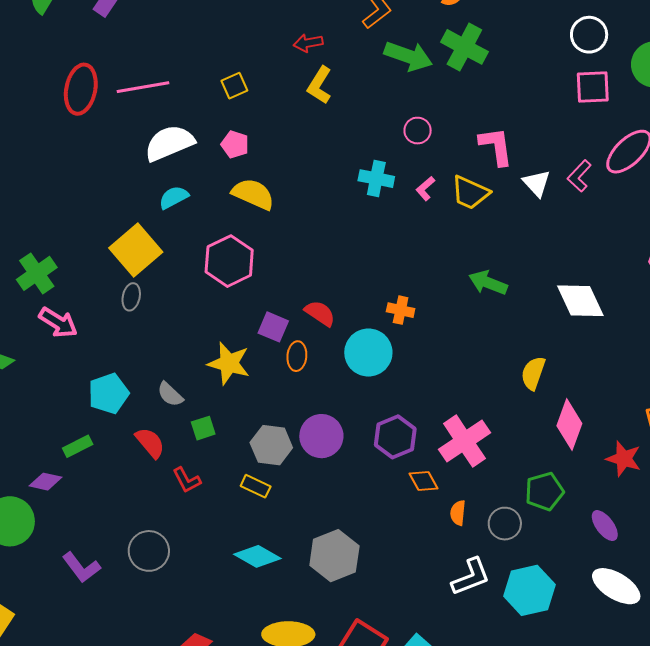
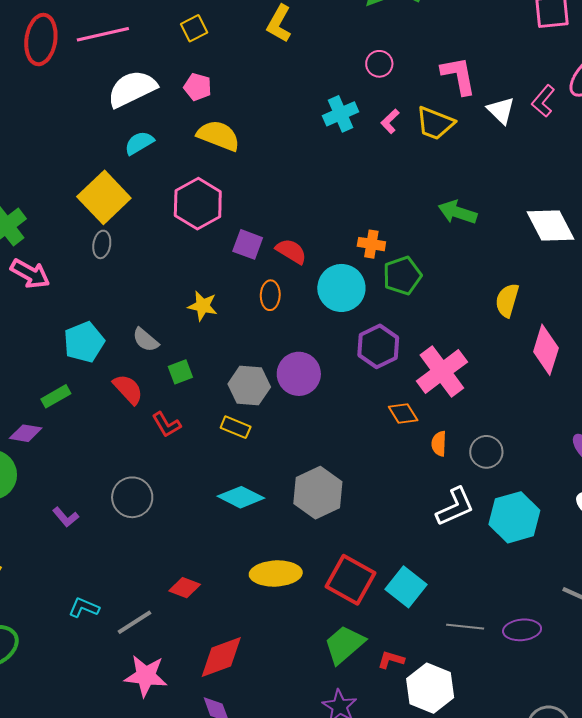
cyan cross: (376, 179) -> (341, 114), turned -32
purple square: (273, 327) -> (248, 244), moved
yellow star: (229, 363) -> (203, 306), size x0.7
purple hexagon: (395, 437) -> (378, 346), moved
green pentagon: (544, 491) -> (402, 276), moved
purple L-shape: (81, 567) -> (66, 517), size x0.7

